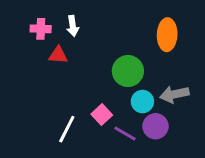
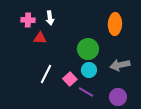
cyan circle: (142, 102) -> (89, 70), moved
purple circle: (156, 126) -> (118, 97), moved
white line: (67, 129) -> (46, 74), moved

